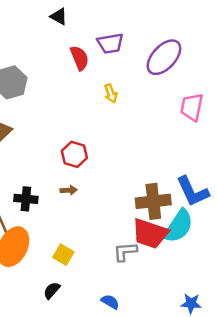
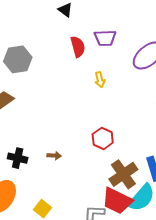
red hexagon: (74, 154) -> (103, 138), moved
brown cross: (153, 201) -> (123, 174), turned -36

